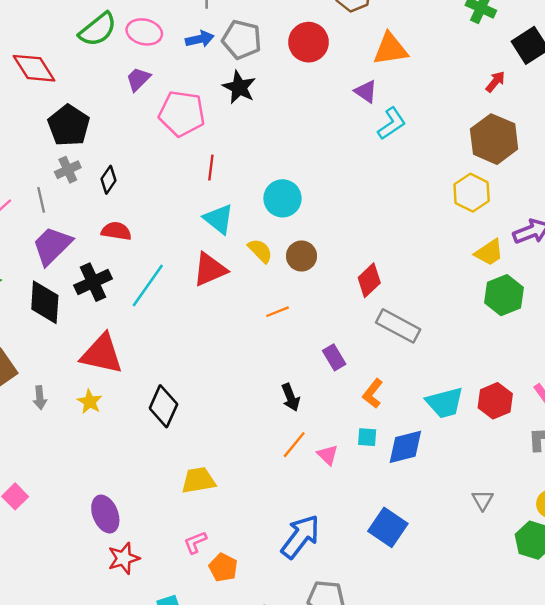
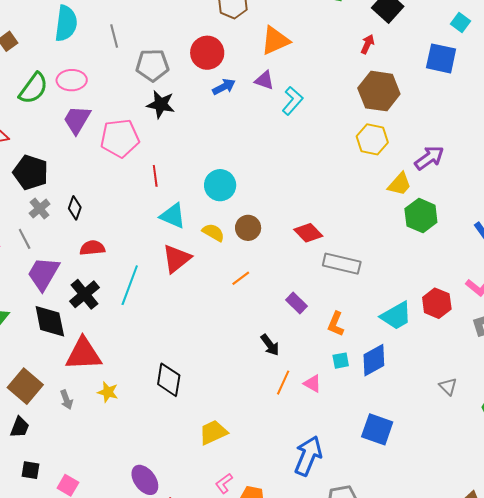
blue arrow: (200, 39) -> (224, 87), moved
purple trapezoid: (138, 79) -> (77, 120), size x1.4
red diamond: (369, 280) -> (308, 233), turned -76
red triangle: (102, 354) -> (83, 354), moved

